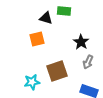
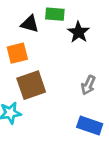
black star: (81, 42) -> (79, 32), moved
brown square: (57, 71) -> (31, 85), moved

